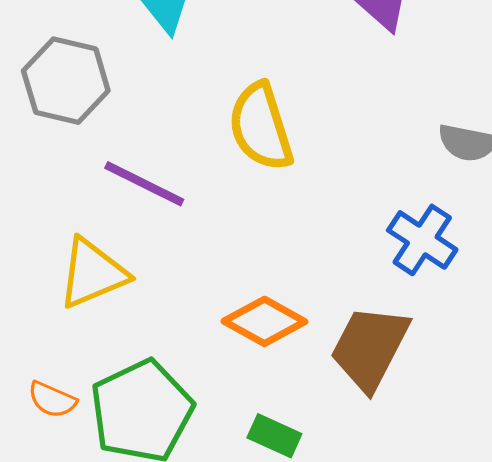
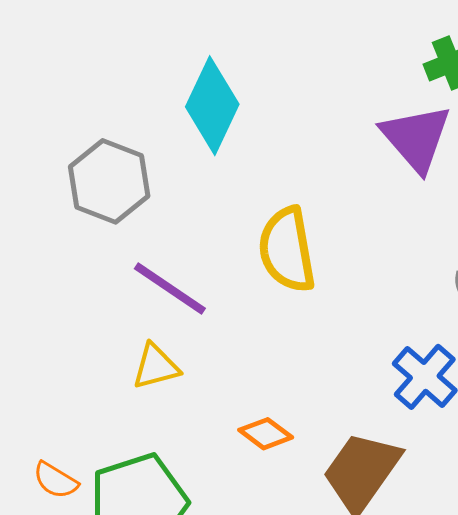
yellow triangle: (93, 273) -> (156, 366), moved, size x0.7
orange diamond: (264, 321) -> (266, 434), size x0.7

